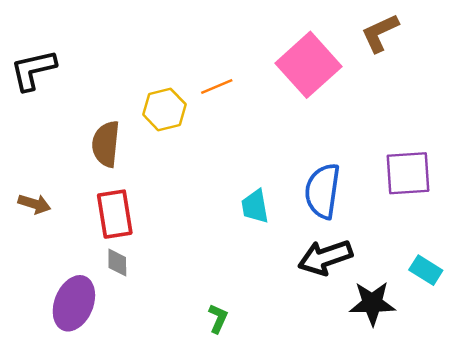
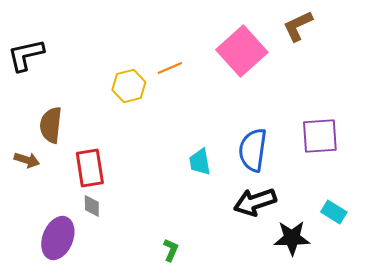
brown semicircle: (106, 144) -> (51, 125), moved

